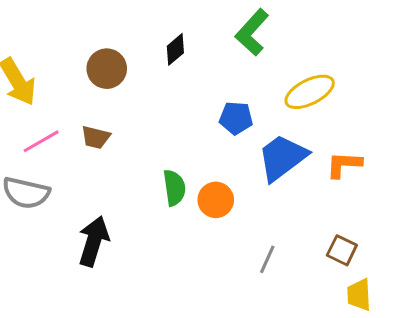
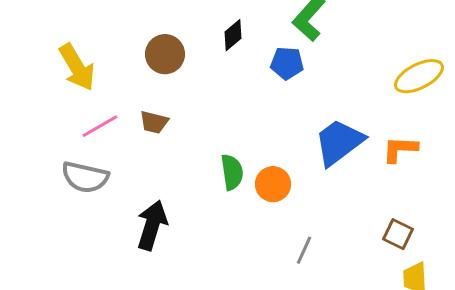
yellow ellipse: (310, 92) -> (419, 76), moved
blue pentagon: (236, 118) -> (287, 63), moved
gray line: (267, 259) -> (304, 250), moved

